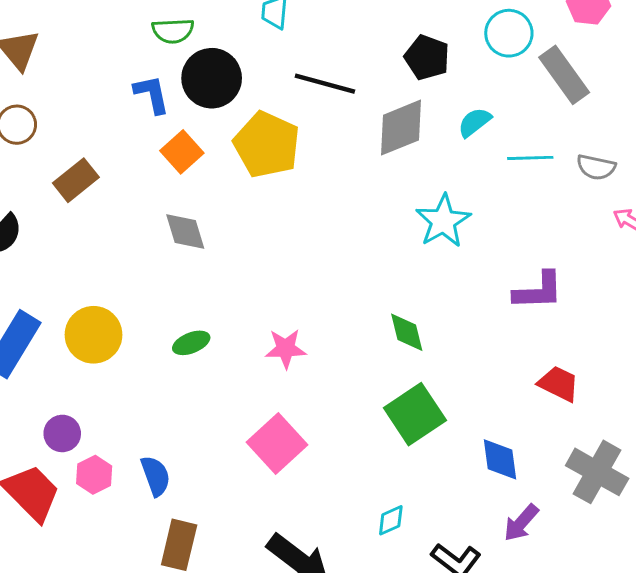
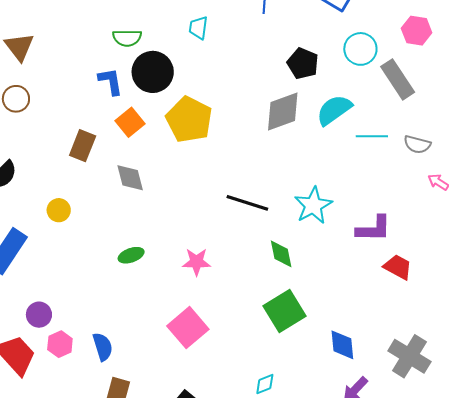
black line: (325, 84) -> (247, 203), moved
cyan semicircle: (475, 122) -> (334, 110), size x1.5
brown rectangle: (76, 180) -> (83, 146), moved, turned -32
cyan star: (443, 221) -> (313, 205), moved
yellow circle: (94, 335) -> (59, 210), moved, size x0.6
red trapezoid: (559, 384) -> (398, 267), moved

